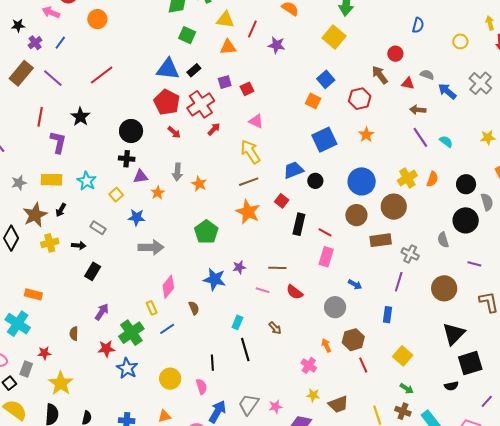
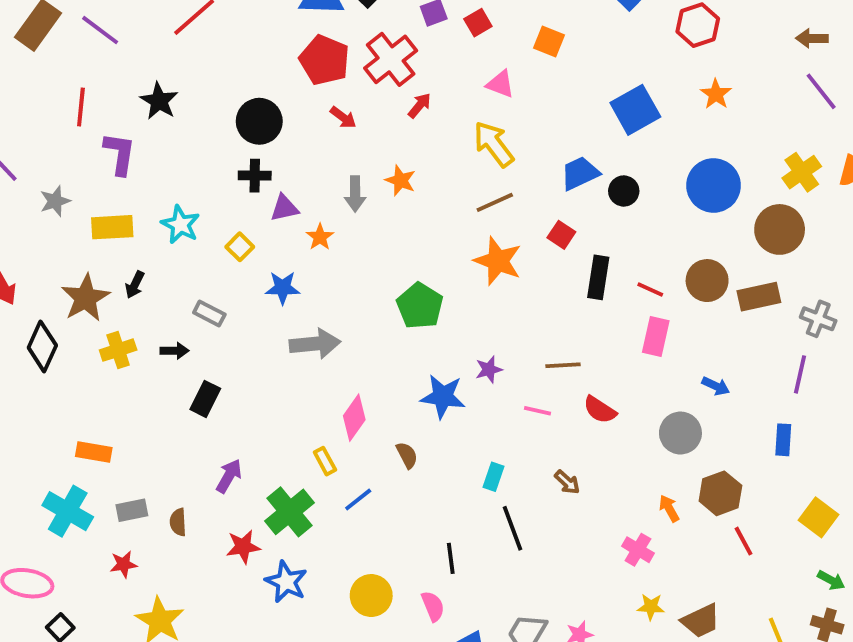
orange square: (313, 101) -> (549, 42), moved
gray star: (19, 183) -> (55, 201), moved
orange star: (199, 184) -> (400, 180), moved
brown circle: (356, 215) -> (707, 281), moved
gray rectangle: (26, 369) -> (132, 510), moved, turned 63

